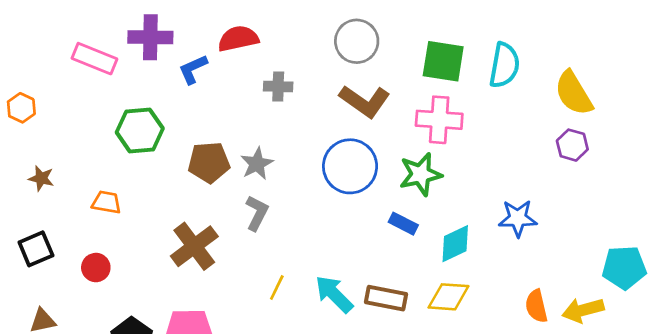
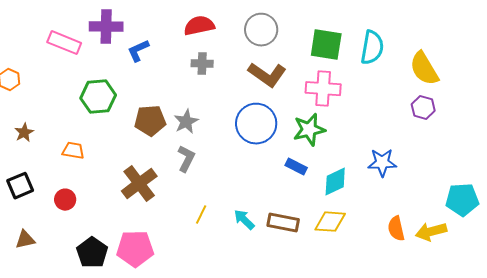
red semicircle: (238, 39) -> (199, 26), moved
brown star: (41, 178) -> (24, 133), turned 30
cyan arrow: (334, 294) -> (244, 220), size x0.7

